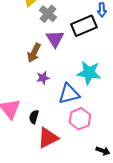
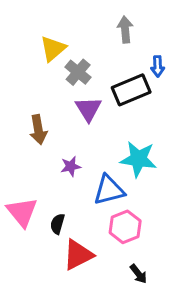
brown arrow: (34, 53) -> (38, 130), moved, turned -36
black arrow: (103, 151) -> (138, 274), moved, turned 32

